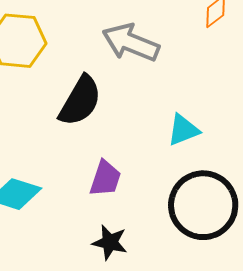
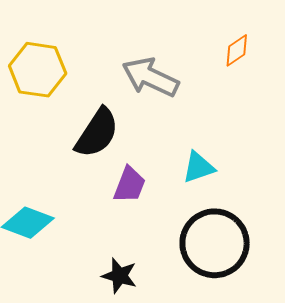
purple trapezoid: (105, 178) -> (129, 185), moved

